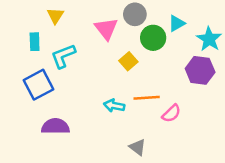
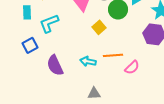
blue square: (38, 85) -> (30, 45), size x0.7
purple semicircle: (55, 126) -> (55, 65), moved, turned -115
gray triangle: (137, 147) -> (94, 93), moved, turned -40

